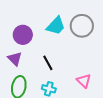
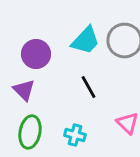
black line: (48, 63) -> (88, 87), moved

